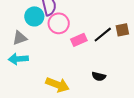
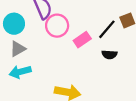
cyan circle: (34, 16) -> (14, 24), moved
black semicircle: (99, 76) -> (109, 55), moved

